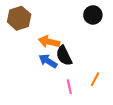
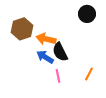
brown hexagon: (19, 18) -> (22, 29), moved
pink line: (69, 87) -> (58, 76), moved

